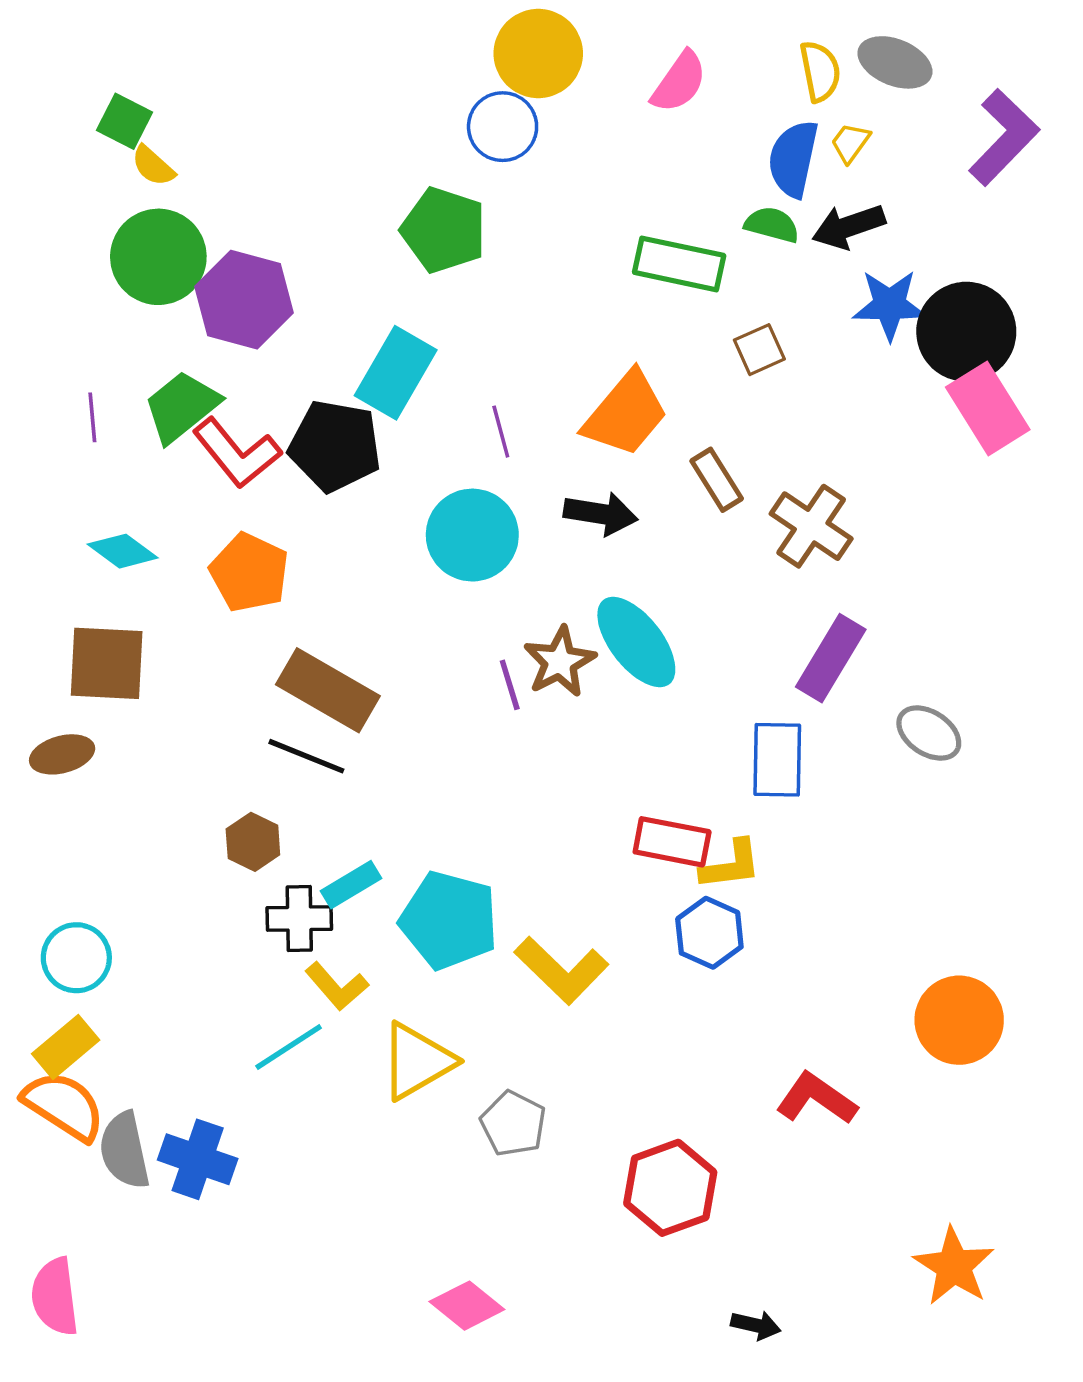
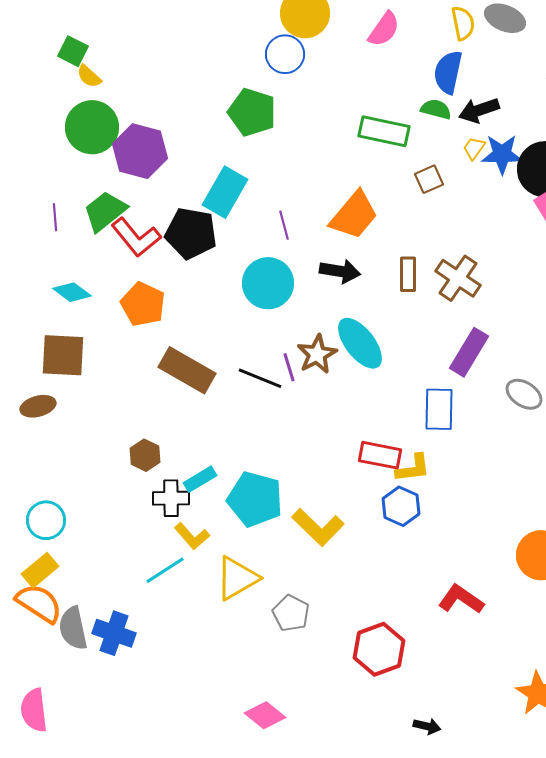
yellow trapezoid: (850, 143) -> (474, 148), moved
brown rectangle: (717, 480) -> (408, 274), moved, turned 32
black line: (306, 756) -> (260, 378), moved

